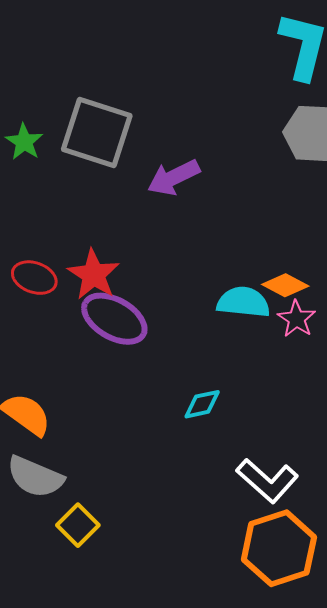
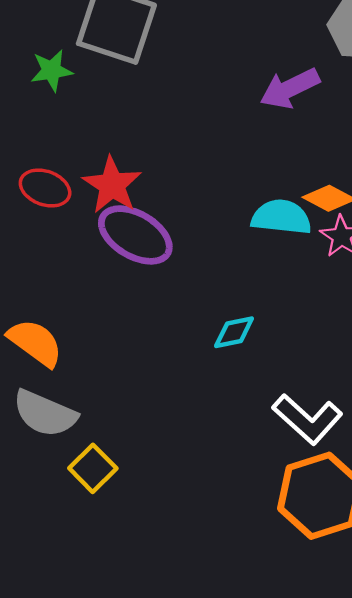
green star: (24, 142) -> (52, 71), moved, turned 30
purple arrow: (174, 177) -> (290, 88), moved

